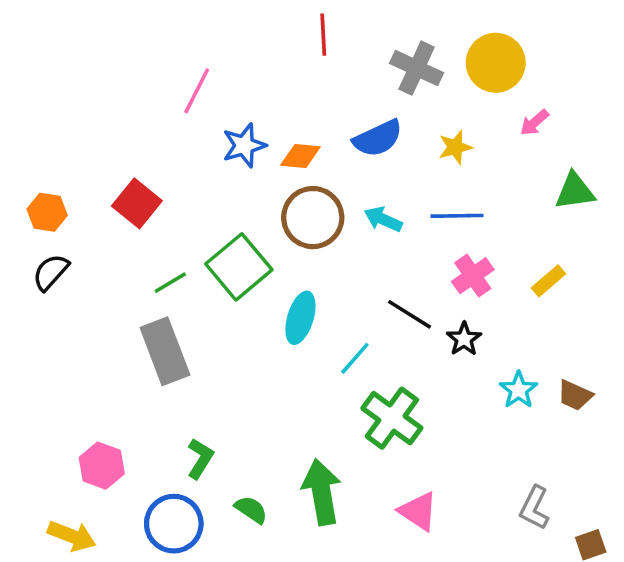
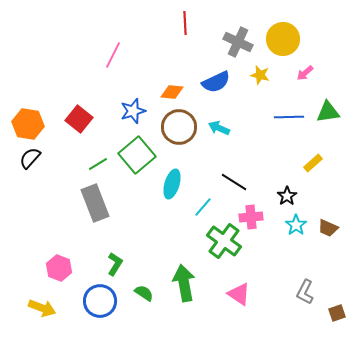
blue star: (244, 145) -> (133, 111), moved
yellow star: (455, 147) -> (260, 75), moved, turned 30
orange hexagon: (47, 212) -> (28, 124), size x1.4
blue line: (457, 216) -> (289, 117), moved
pink cross: (473, 276) -> (251, 217), moved, turned 30
black star: (464, 339) -> (287, 196), moved

